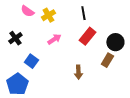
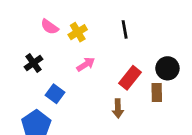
red rectangle: (87, 36) -> (130, 78), moved
brown rectangle: (107, 60) -> (157, 92), turned -32

